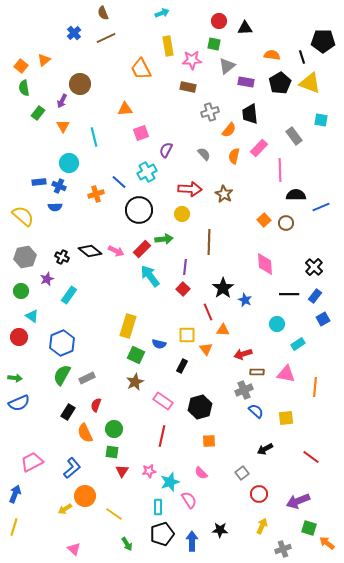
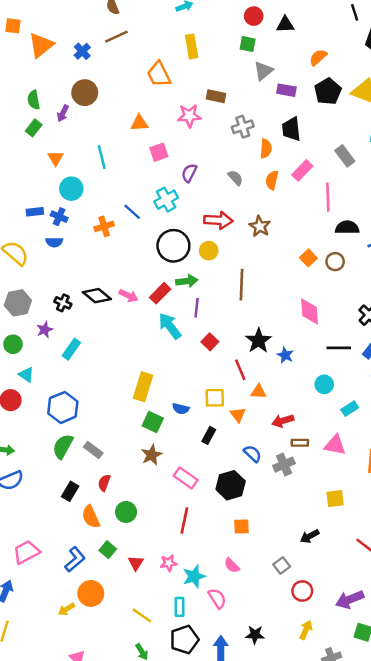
blue cross: (74, 33) -> (82, 51), moved
orange semicircle: (272, 55) -> (318, 57), turned -49
black line: (302, 57) -> (355, 12), moved
orange triangle: (44, 60) -> (41, 45), moved, size x1.6
pink star: (192, 60) -> (189, 116), moved
orange square: (21, 66) -> (13, 26), moved, turned -32
green semicircle: (24, 88) -> (34, 100), moved
orange triangle: (63, 126) -> (56, 158), moved
orange semicircle: (229, 130) -> (266, 149), turned -35
black circle: (139, 210) -> (173, 246), moved
purple line: (185, 267) -> (197, 308), moved
gray rectangle: (87, 378) -> (93, 450), turned 63
blue semicircle: (256, 411) -> (252, 454), moved
green square: (112, 452) -> (108, 550), moved, turned 32
yellow line: (114, 514) -> (142, 615), moved

